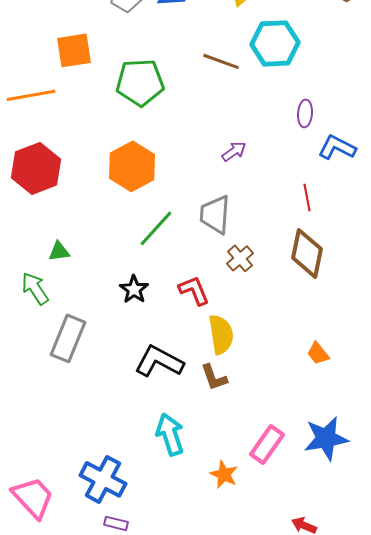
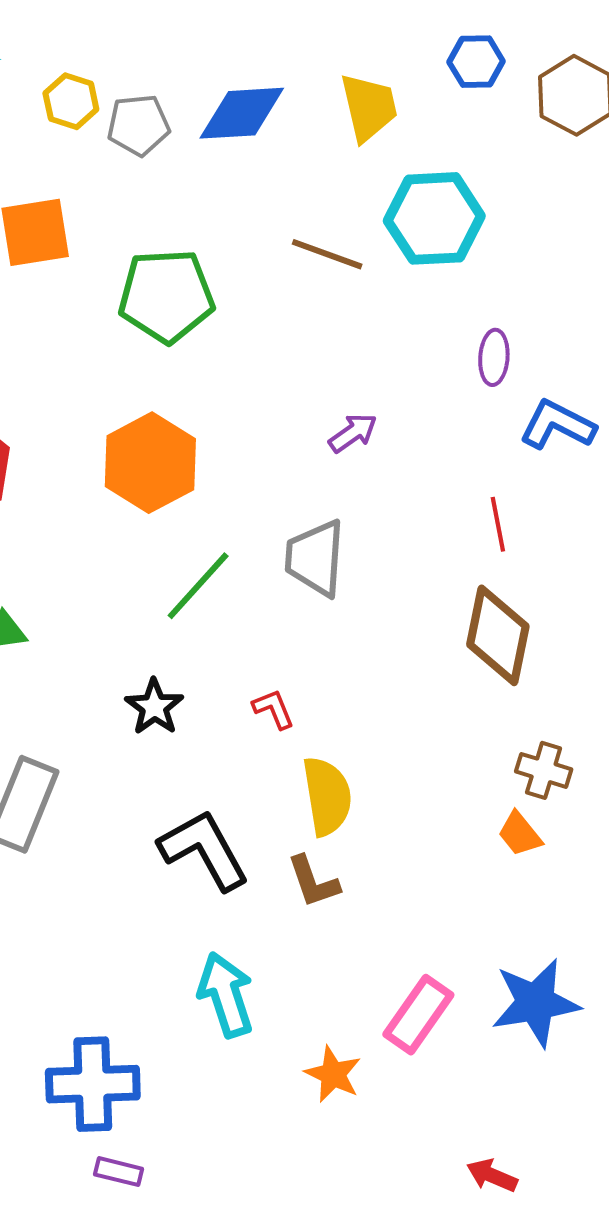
brown cross: (240, 258) -> (544, 770), moved, turned -32
red L-shape: (194, 290) -> (273, 709), size x0.7
black L-shape: (159, 361) -> (204, 850), turned 33
blue cross: (103, 479) -> (93, 1084), turned -30

